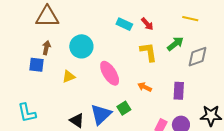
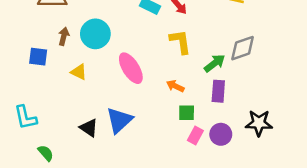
green arrow: (175, 44) -> (215, 63), moved
brown arrow: (46, 48) -> (64, 36), moved
yellow triangle: (69, 77) -> (79, 72), turned 48
green square: (124, 108) -> (187, 113), moved, turned 32

